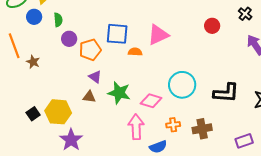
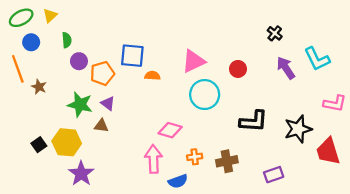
blue circle: (34, 17) -> (31, 42), moved
red circle: (212, 26) -> (238, 69), moved
pink triangle: (158, 35) -> (194, 61), moved
cyan circle: (182, 85) -> (205, 95), moved
green star: (119, 93) -> (80, 105), moved

